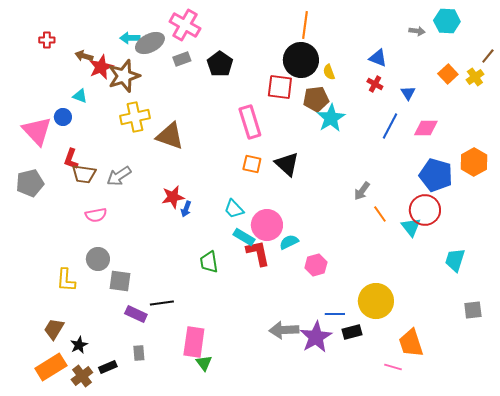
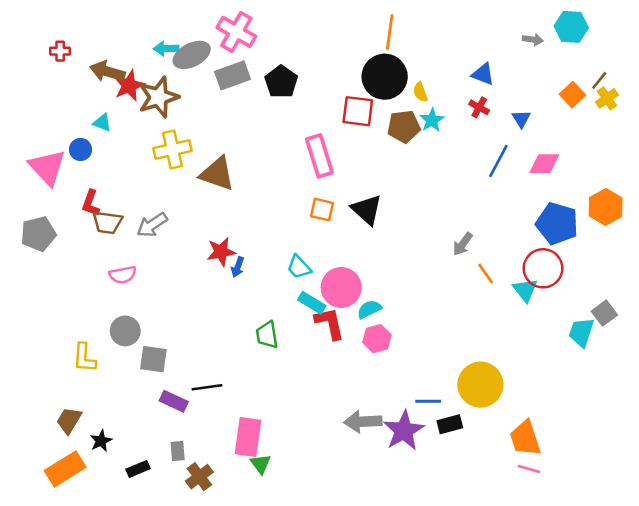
brown arrow: (84, 56) -> (107, 72), size x1.5
brown line: (488, 56) -> (599, 80), moved
gray rectangle: (182, 59) -> (233, 75), size x1.5
cyan star: (331, 118) -> (432, 120), moved, size x0.7
pink hexagon: (316, 265) -> (377, 339), moved
gray square: (473, 310) -> (604, 313), moved, turned -30
pink line: (393, 367) -> (529, 469), moved
brown cross: (82, 376) -> (199, 477), moved

